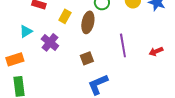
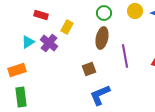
brown ellipse: (88, 22) -> (102, 38), moved
purple cross: (50, 42) -> (49, 43), moved

